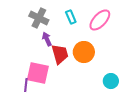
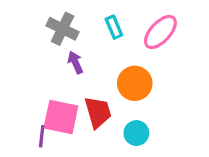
red trapezoid: (60, 54) -> (98, 112), moved
cyan circle: (111, 81) -> (136, 133), moved

